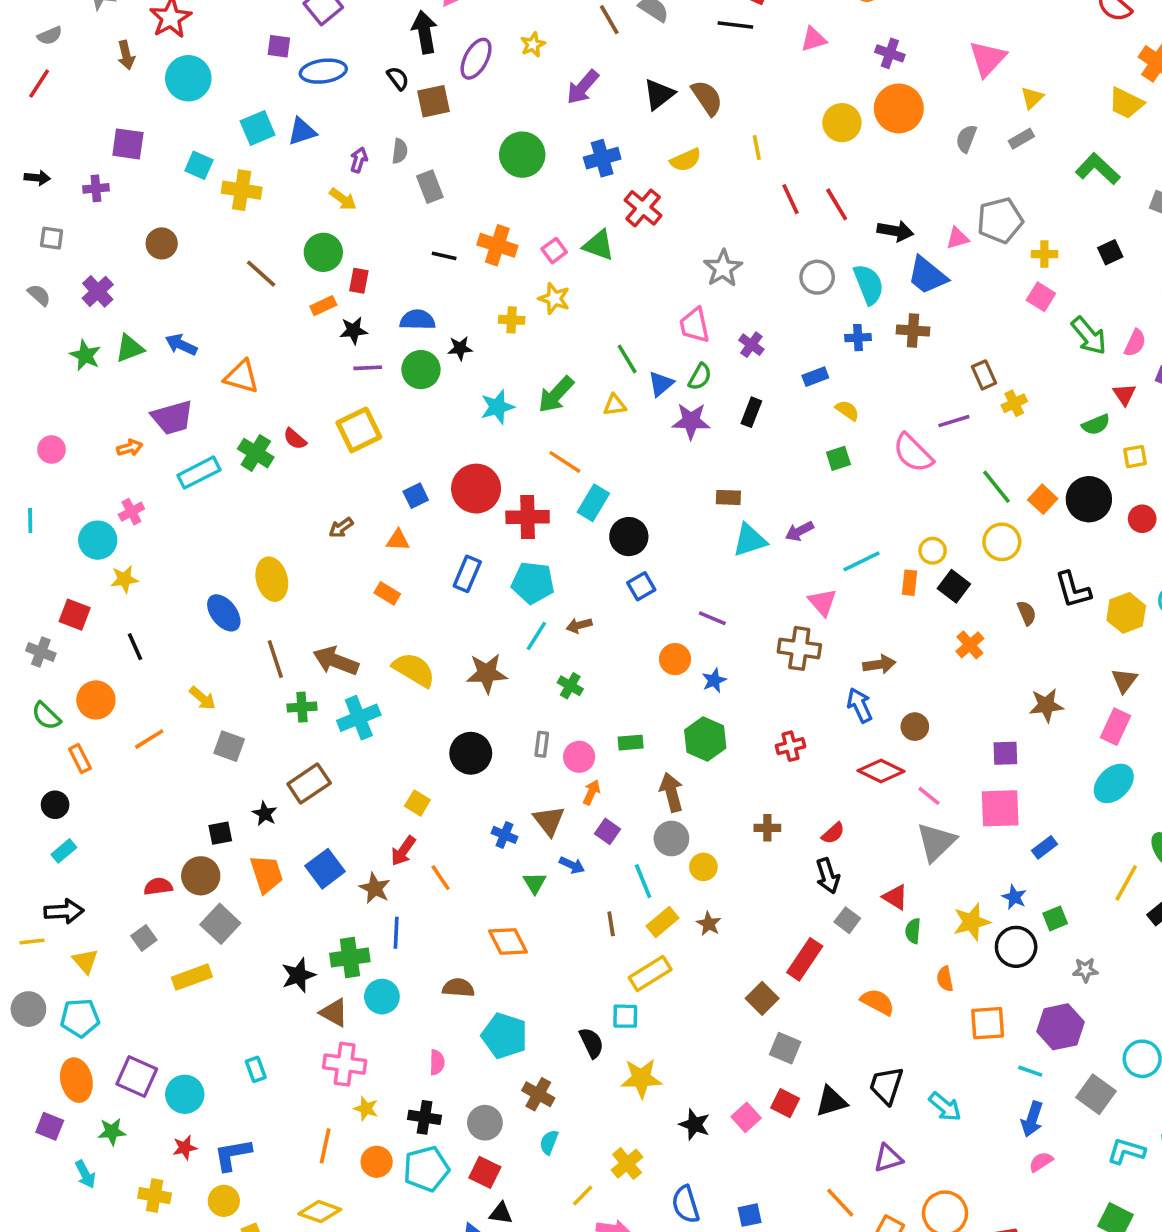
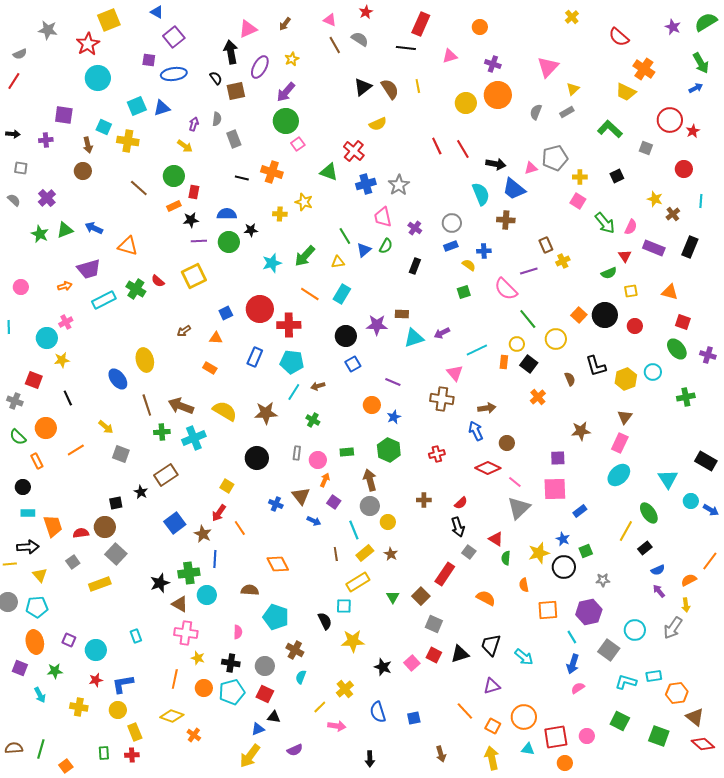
brown arrow: (126, 55) -> (88, 145), moved
purple arrow: (583, 87) -> (286, 92), moved
yellow line: (757, 148) -> (418, 86), moved
blue cross: (602, 158) -> (366, 184), moved
pink square: (554, 251) -> (298, 144), moved
gray circle: (817, 277) -> (452, 223), moved
blue cross: (858, 338) -> (484, 251), moved
purple star: (691, 421) -> (377, 325), moved
green line: (997, 487) -> (528, 319), moved
cyan rectangle: (593, 503) -> (342, 294), moved
cyan rectangle: (64, 851) -> (28, 513), turned 40
orange trapezoid: (266, 874) -> (53, 526), moved
green triangle: (535, 883) -> (393, 597), moved
cyan line: (1030, 1071) -> (572, 637), turned 40
purple square: (137, 1077) -> (69, 640), size x0.6

